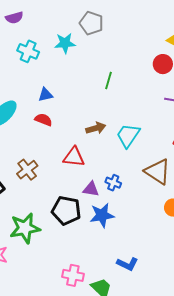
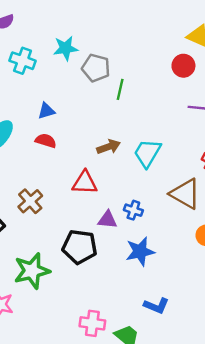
gray pentagon: (91, 23) -> (96, 68), moved
blue star: (102, 215) -> (140, 252), moved

